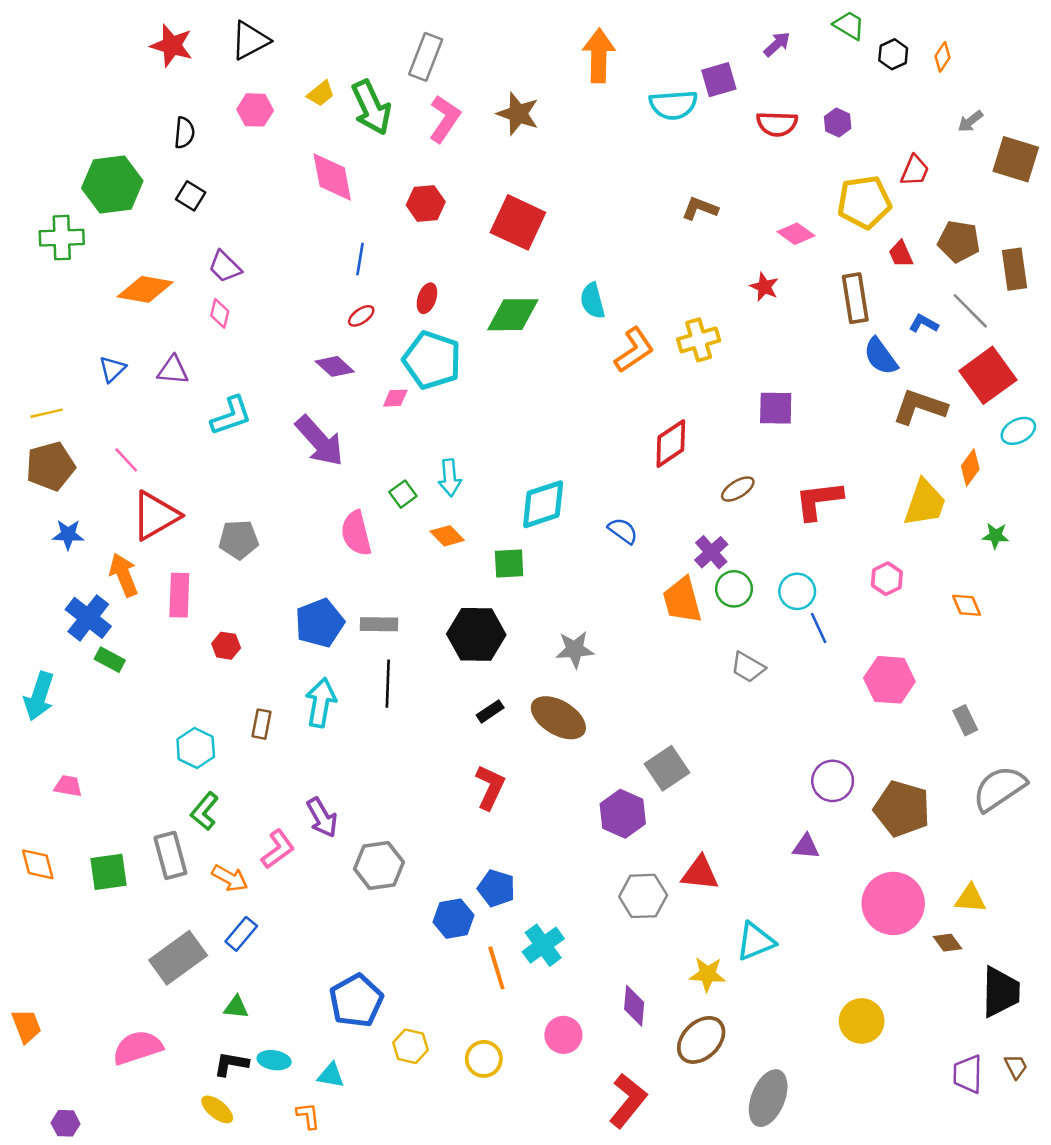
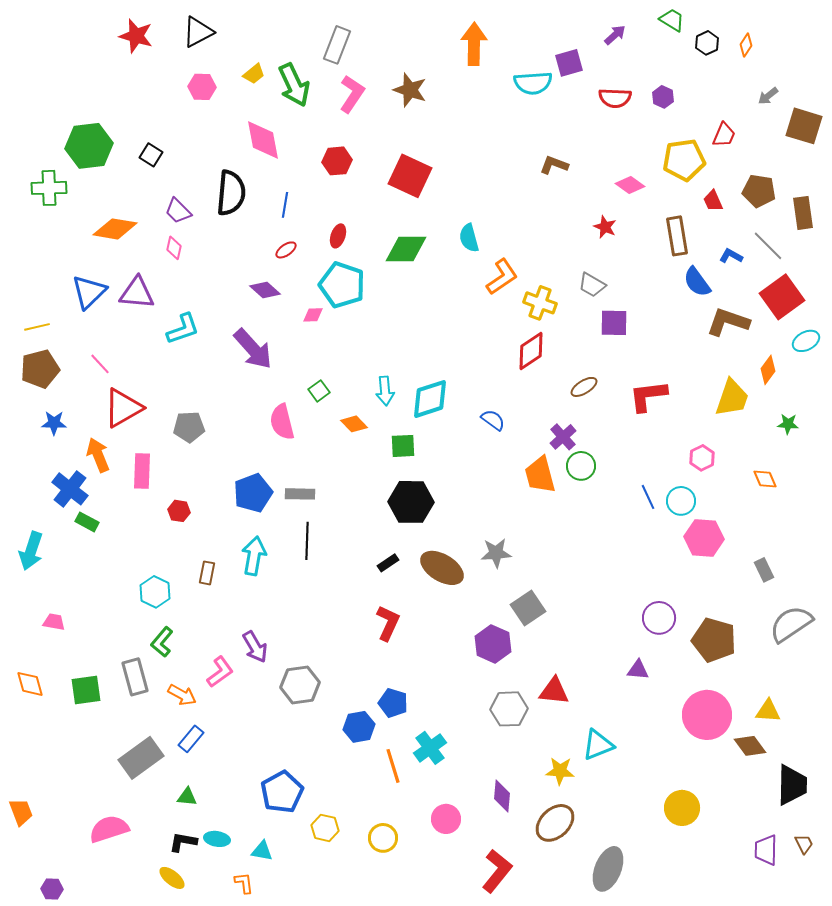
black semicircle: (184, 133) -> (231, 193), moved, size x1.8
yellow cross: (699, 340) -> (540, 303), moved, turned 36
blue triangle: (112, 369) -> (89, 292), size x1.6
purple triangle: (173, 370) -> (137, 293), size x1.4
cyan arrow: (450, 478) -> (385, 391), moved
cyan circle: (797, 591) -> (681, 501), moved
black hexagon: (476, 634) -> (411, 502), moved
gray star: (575, 649) -> (496, 553), moved
gray trapezoid: (748, 667) -> (592, 285), moved
brown diamond: (948, 943) -> (750, 746), size x1.4

